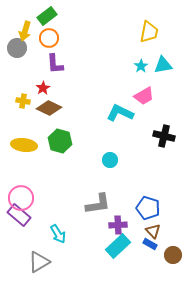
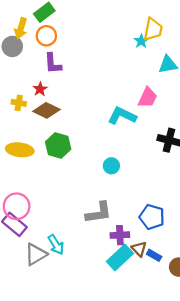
cyan star: (141, 66) -> (141, 41), moved
pink trapezoid: (144, 96) -> (148, 98), turned -35
brown triangle: (153, 231) -> (139, 249), moved
gray triangle: (39, 262) -> (36, 254), moved

